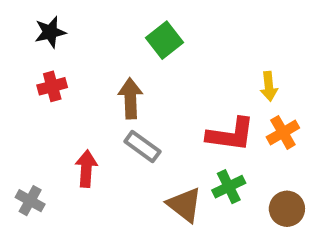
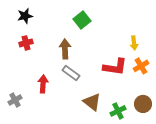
green cross: (229, 187) -> (118, 111), moved
gray cross: (30, 201) -> (15, 100), turned 32

